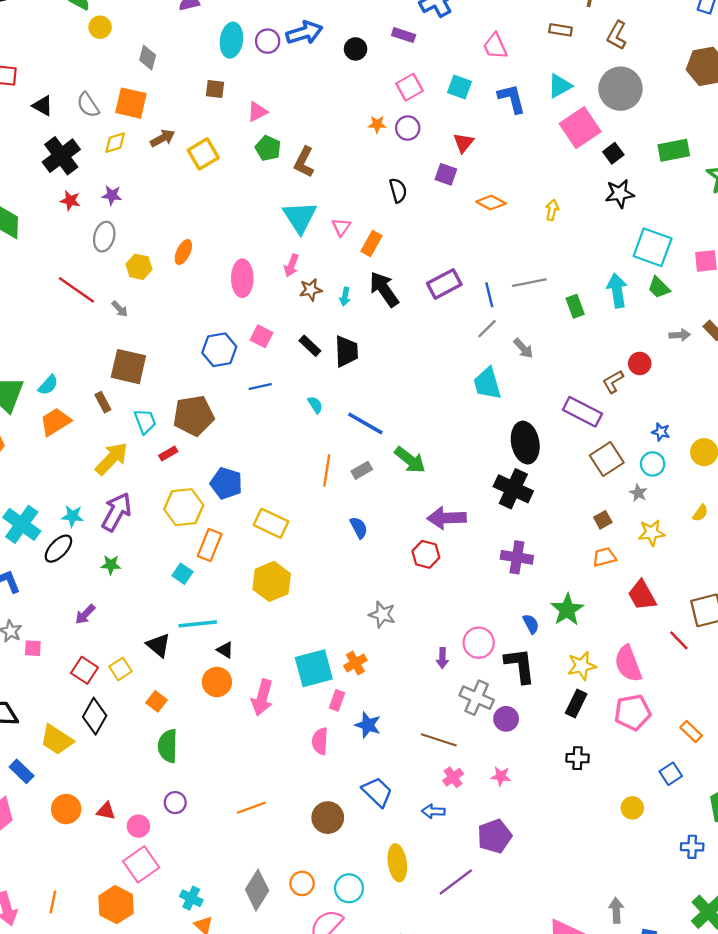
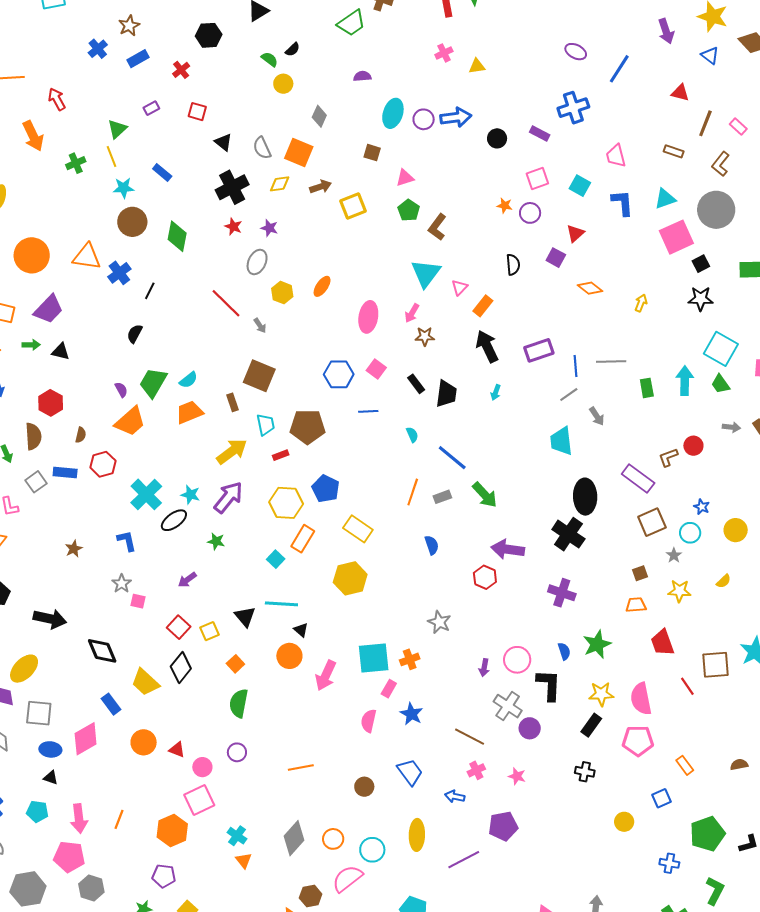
cyan arrow: (345, 297) -> (496, 392), moved
brown circle: (328, 818) -> (364, 787), size x0.7

